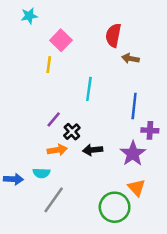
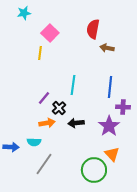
cyan line: (89, 89) -> (73, 85), moved

